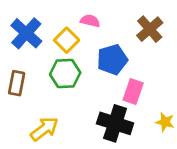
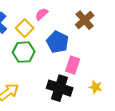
pink semicircle: (90, 21) -> (42, 14), turned -56
blue pentagon: (112, 60) -> (58, 42), turned -30

